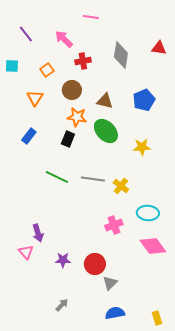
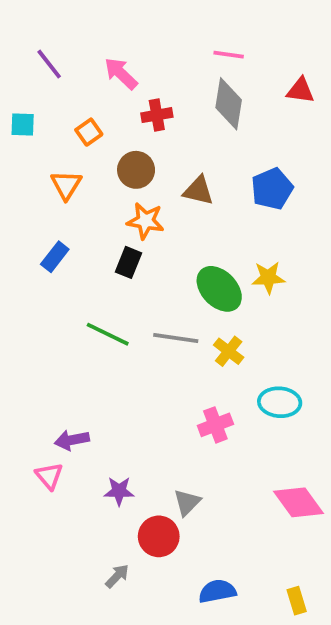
pink line: (91, 17) -> (229, 55), moved
green ellipse: (106, 131) -> (219, 289), moved
purple arrow: (38, 233) -> (72, 440), turned 96
pink diamond: (153, 246) -> (299, 502), moved
red circle: (95, 264) -> (159, 536), moved
gray triangle: (110, 283) -> (187, 502), moved

